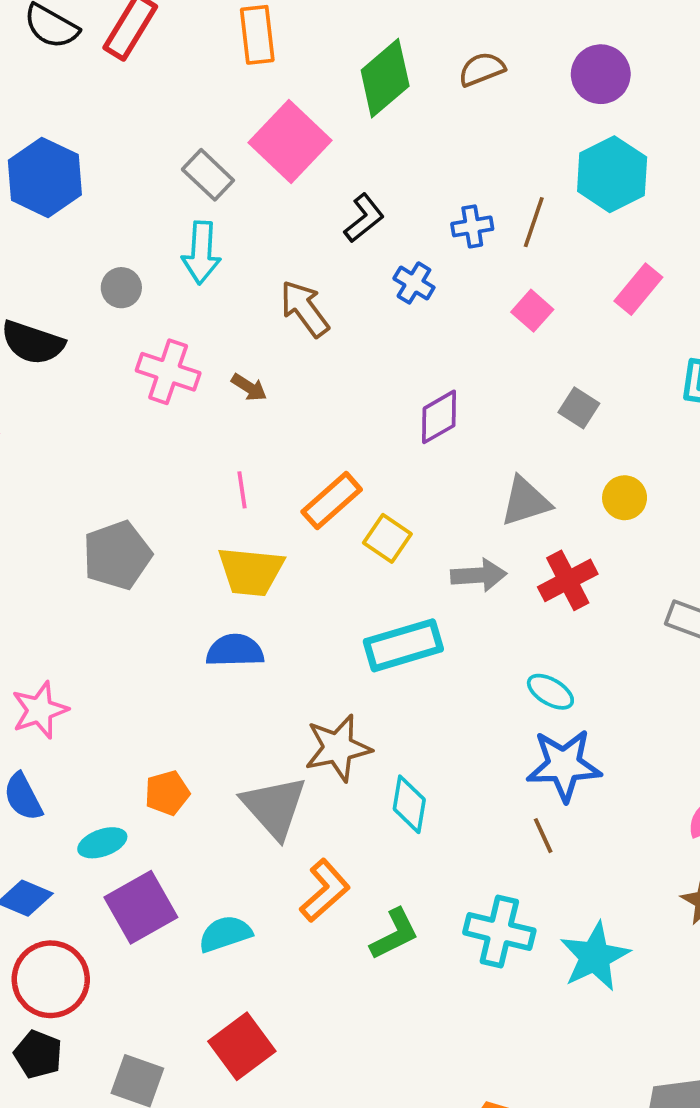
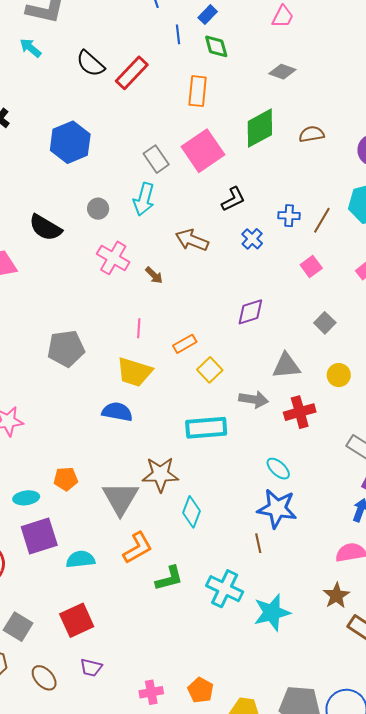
brown arrow: (305, 309) -> (192, 240), turned -44
orange rectangle: (332, 501) -> (185, 344), size x0.7

